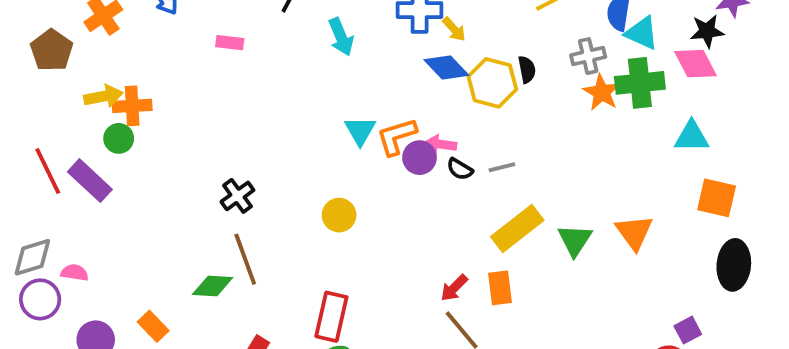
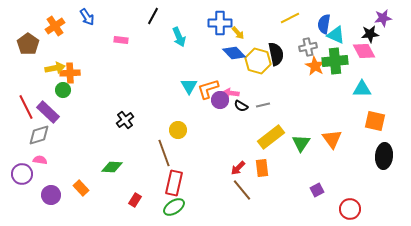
black semicircle: (527, 69) -> (276, 54), size x1.6
gray diamond: (32, 257) -> (39, 135), moved
brown line: (245, 259) -> (164, 153), moved
purple square: (688, 330) -> (317, 190), moved

